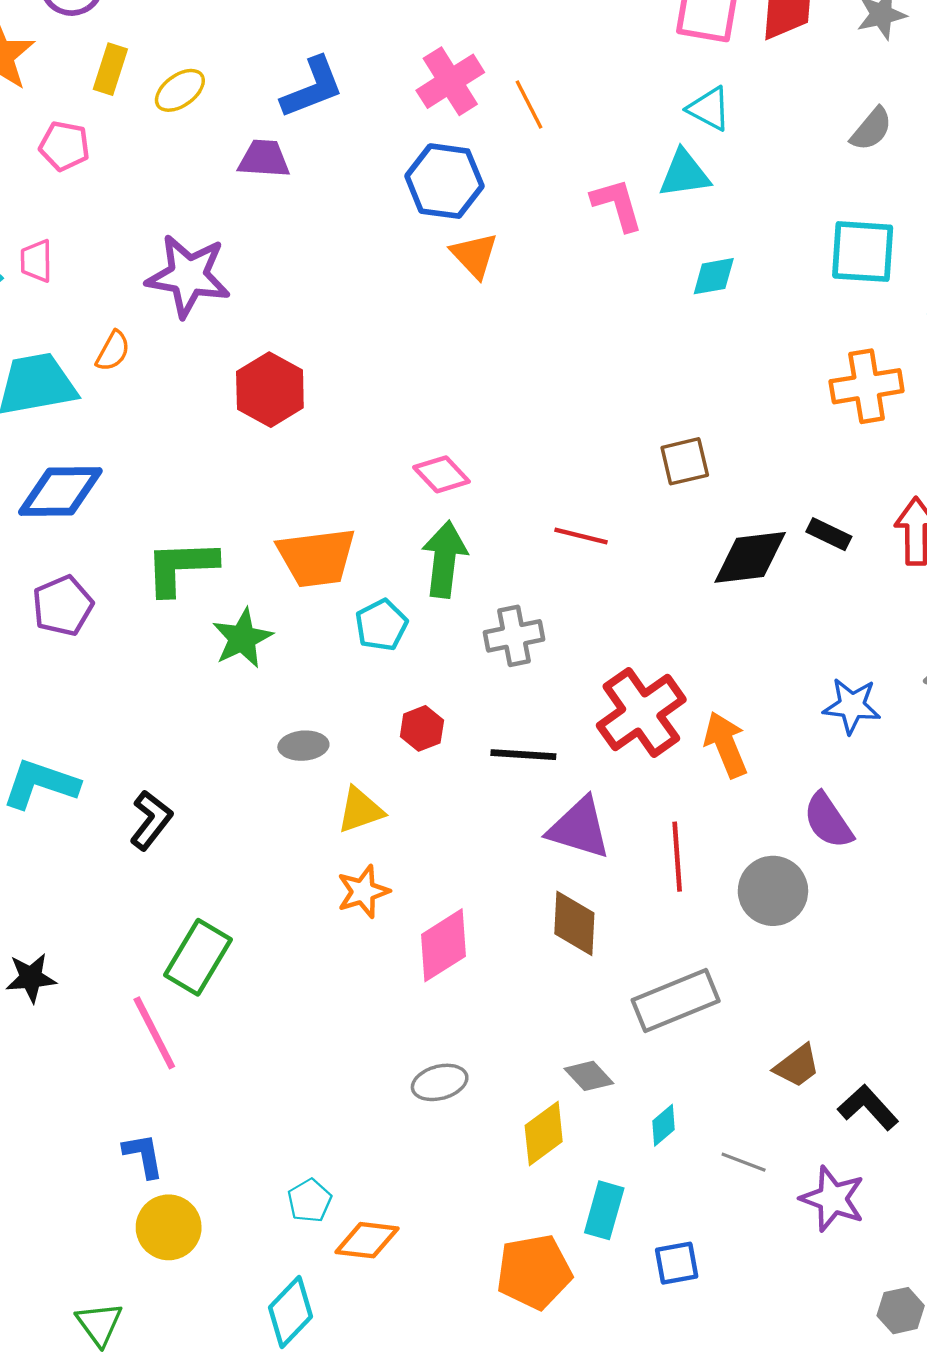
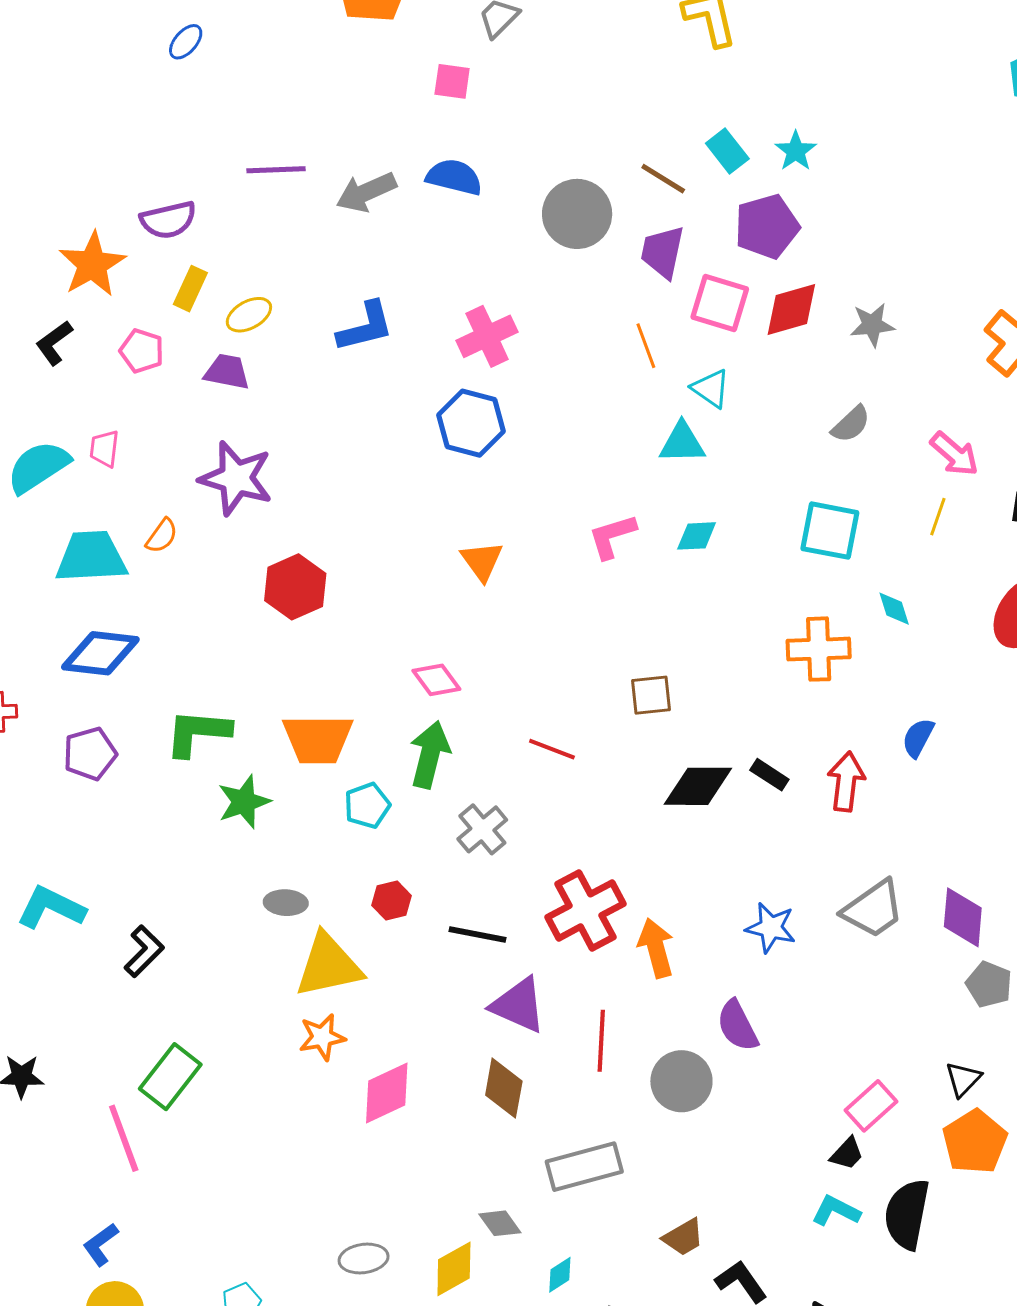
orange line: (529, 105) -> (646, 346), moved
purple trapezoid: (264, 159) -> (227, 372), moved
pink L-shape: (617, 205) -> (612, 536), moved, turned -98
orange triangle: (474, 255) -> (482, 561), moved
gray cross: (514, 636) -> (482, 829), turned -36
yellow triangle: (360, 810) -> (329, 965), size x1.6
gray ellipse: (440, 1082) -> (364, 1258), moved
blue L-shape: (143, 1155) -> (101, 1244), turned -123

